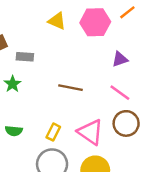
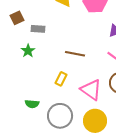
green semicircle: (14, 131) -> (32, 104), moved
yellow rectangle: (53, 132) -> (61, 79), moved

